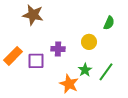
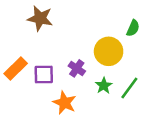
yellow circle: (89, 42) -> (109, 51), size x1.5
purple cross: (58, 49) -> (77, 68), moved, turned 32
orange star: (69, 84) -> (65, 103), moved

